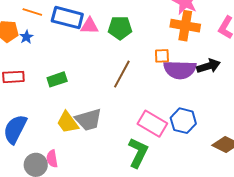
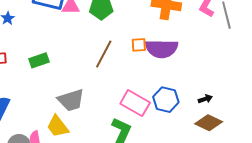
orange square: (162, 56) -> (139, 45), moved
black arrow: (209, 66) -> (205, 99), moved, size x0.6
yellow trapezoid: (68, 122) -> (58, 126), moved

